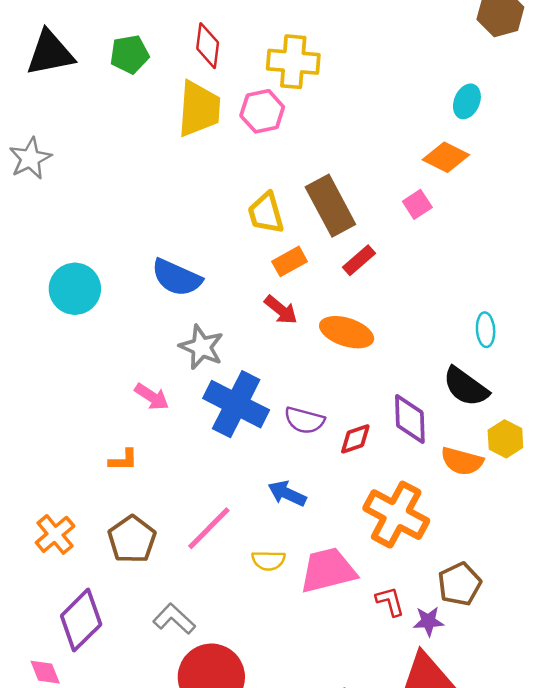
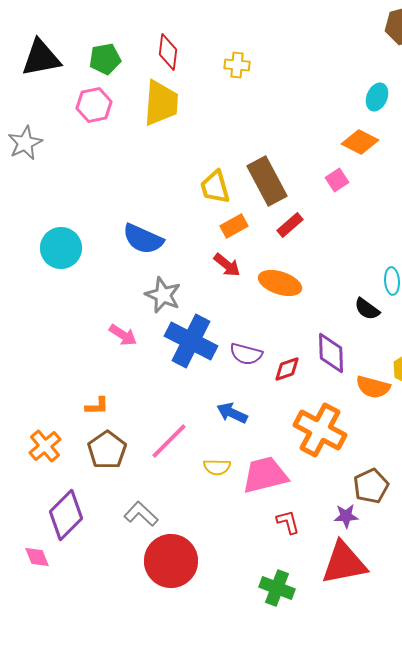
yellow cross: (293, 62) -> (237, 65), size x0.6
pink hexagon: (262, 111) -> (94, 105), moved
black semicircle: (466, 387) -> (367, 309), moved, size x0.7
orange L-shape: (123, 460) -> (97, 406), moved
red L-shape: (390, 601) -> (288, 522), moved

